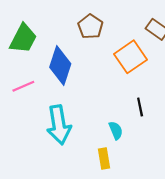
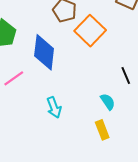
orange square: (131, 57) -> (90, 31), moved
cyan arrow: (59, 125) -> (54, 107), size x0.6

